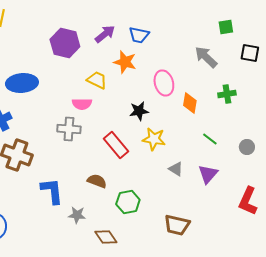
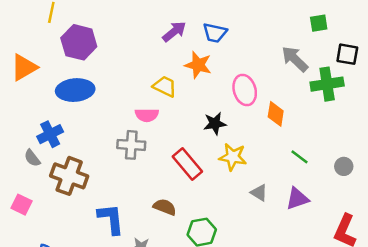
purple hexagon: (65, 43) -> (79, 42), moved
green cross: (227, 94) -> (327, 84), moved, size x1.5
purple triangle: (208, 174) -> (297, 199), turned 30

